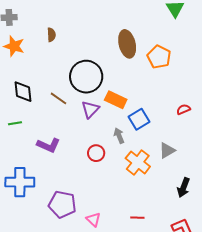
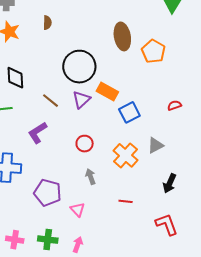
brown line: (58, 98) -> (50, 101), moved
gray arrow: (119, 136) -> (91, 177), moved
purple L-shape: (48, 145) -> (37, 133), turned 120
red line: (137, 218) -> (126, 201), moved

